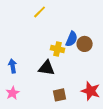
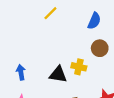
blue semicircle: (72, 39) -> (94, 21), moved
yellow cross: (58, 49) -> (79, 67), moved

